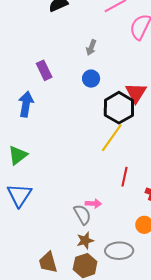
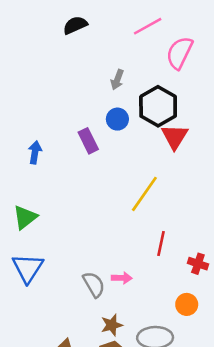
purple rectangle: (44, 70) -> (88, 141), moved
blue arrow: (26, 104) -> (35, 152), size x0.7
black hexagon: (119, 108) -> (158, 106), moved
gray semicircle: (82, 214) -> (94, 284), moved

